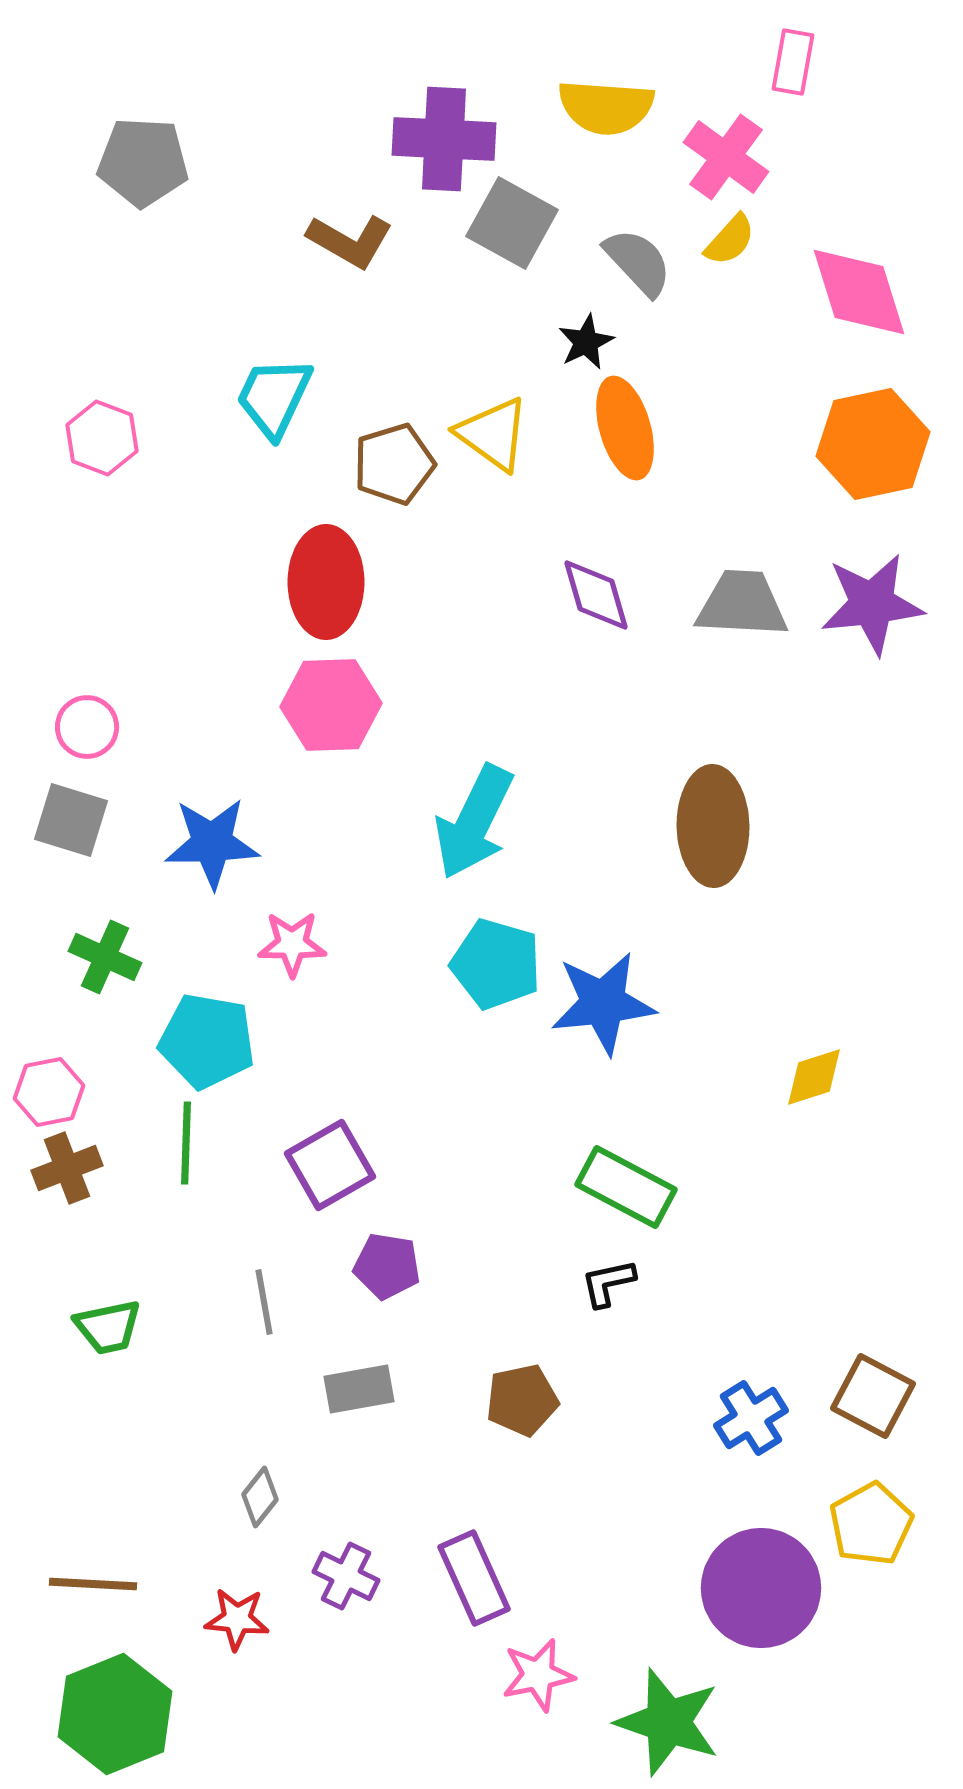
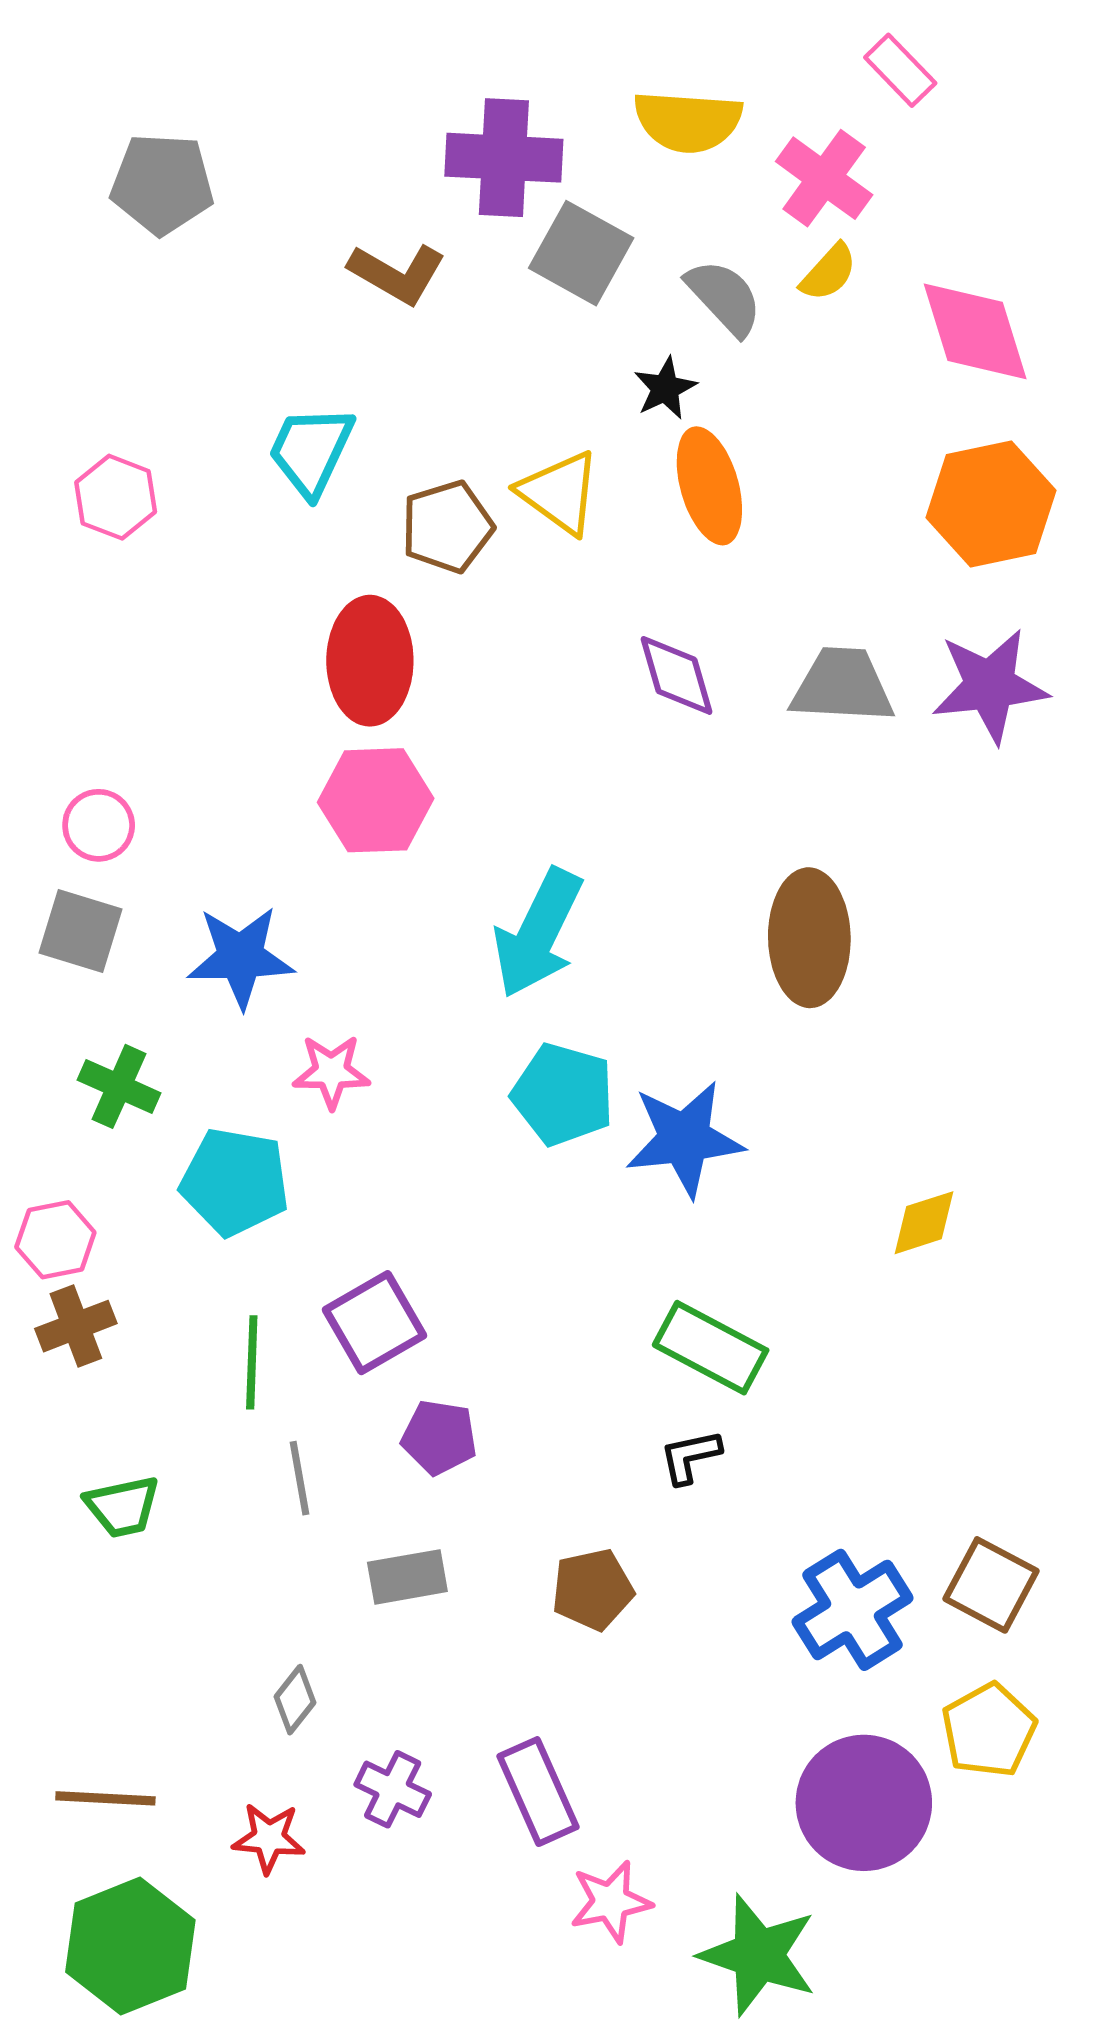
pink rectangle: (793, 62) -> (900, 70), turned -54
green line: (186, 1143) -> (252, 1362), moved
blue cross: (751, 1418) -> (852, 1610), size x1.4

